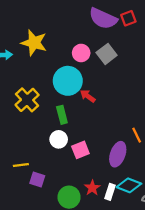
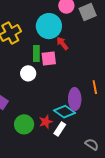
pink square: (80, 150) -> (49, 58), moved
purple ellipse: (118, 154) -> (75, 99), turned -35
cyan diamond: (129, 185) -> (65, 112), moved

